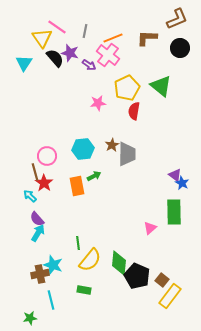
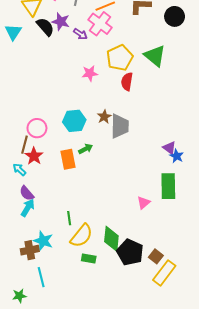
brown line: (35, 172) -> (25, 145), turned 30
green rectangle: (84, 290) -> (89, 258), moved

